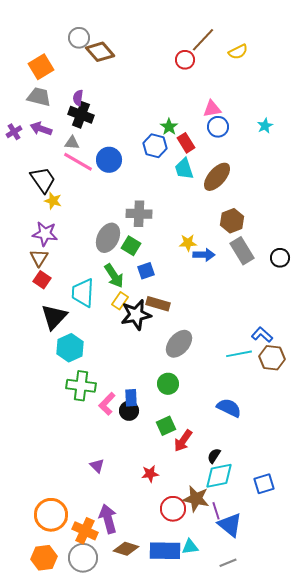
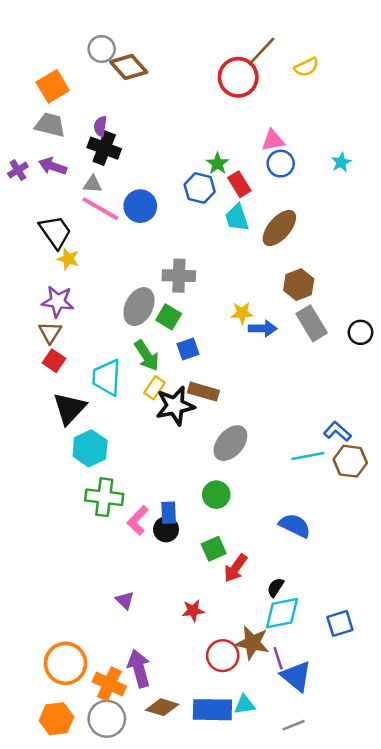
red circle: (185, 60) -> (238, 77), size x1.6

